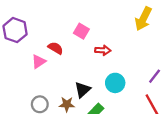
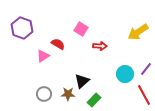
yellow arrow: (143, 19) -> (138, 32), moved, turned 30
cyan circle: (115, 83) -> (125, 74), moved

